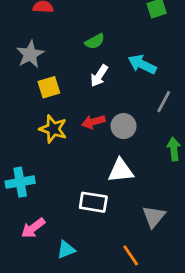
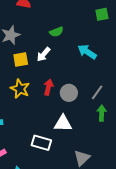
white arrow: (99, 76) -> (43, 54), moved
gray line: (164, 102) -> (97, 92), moved
red arrow: (93, 122) -> (48, 87), turned 112

